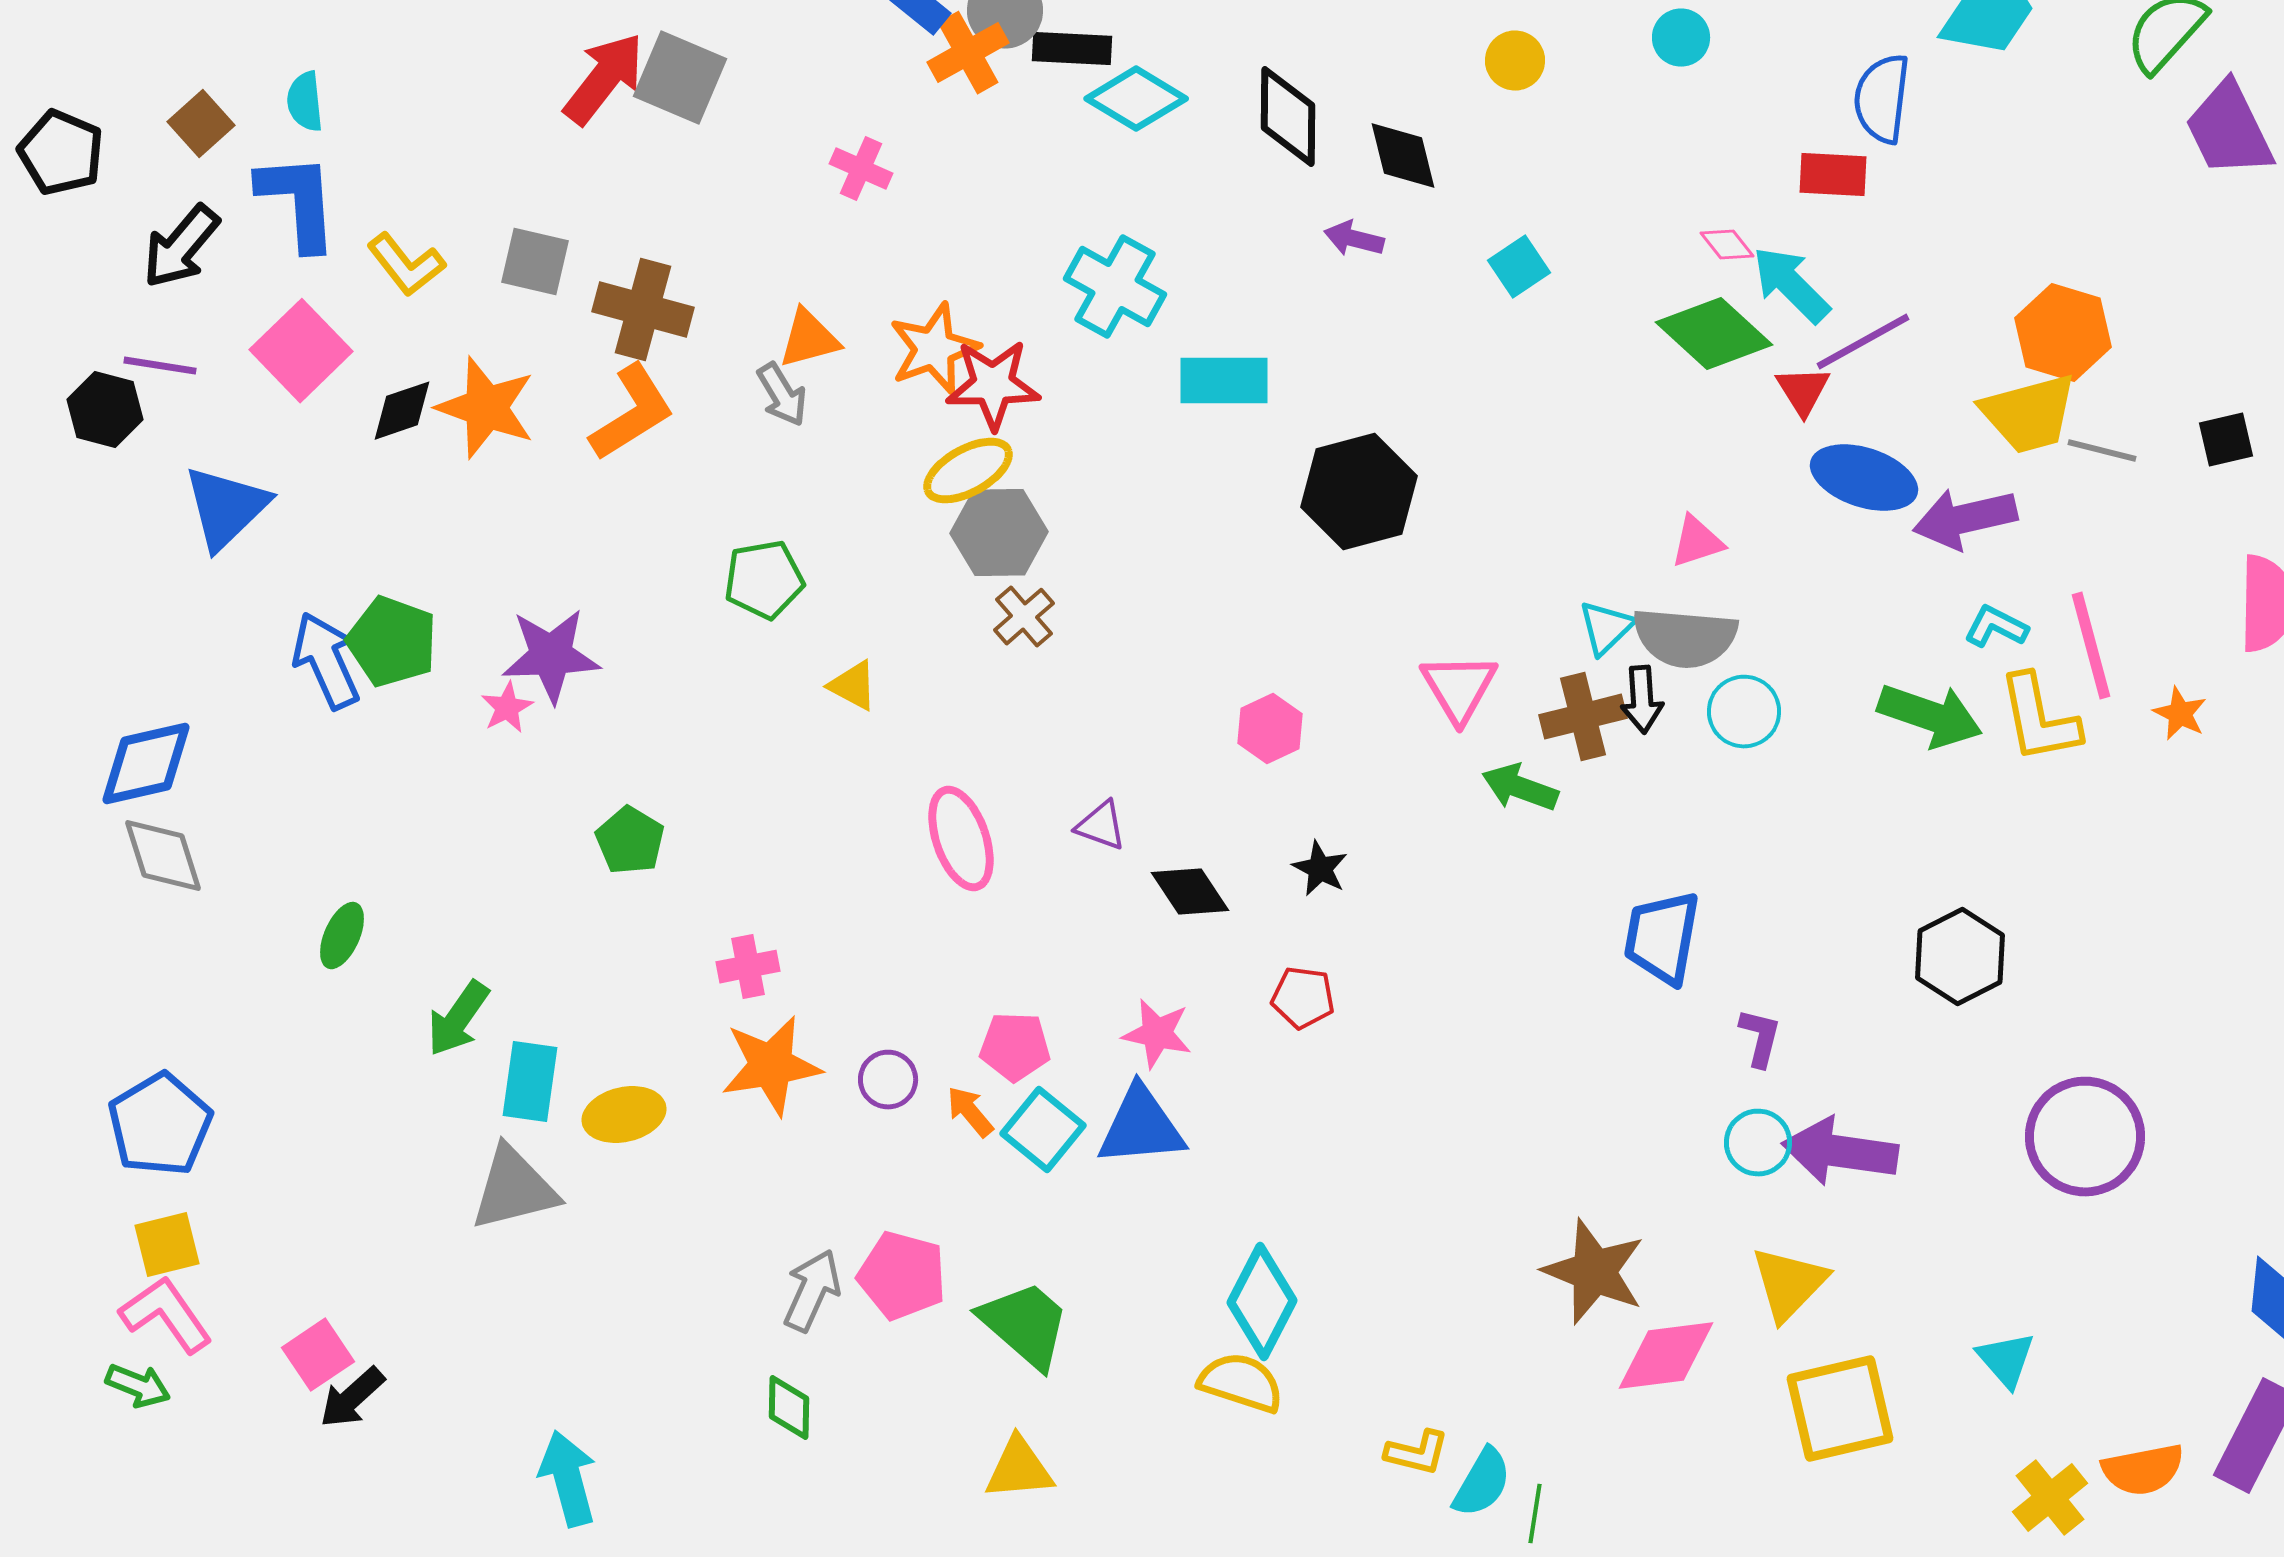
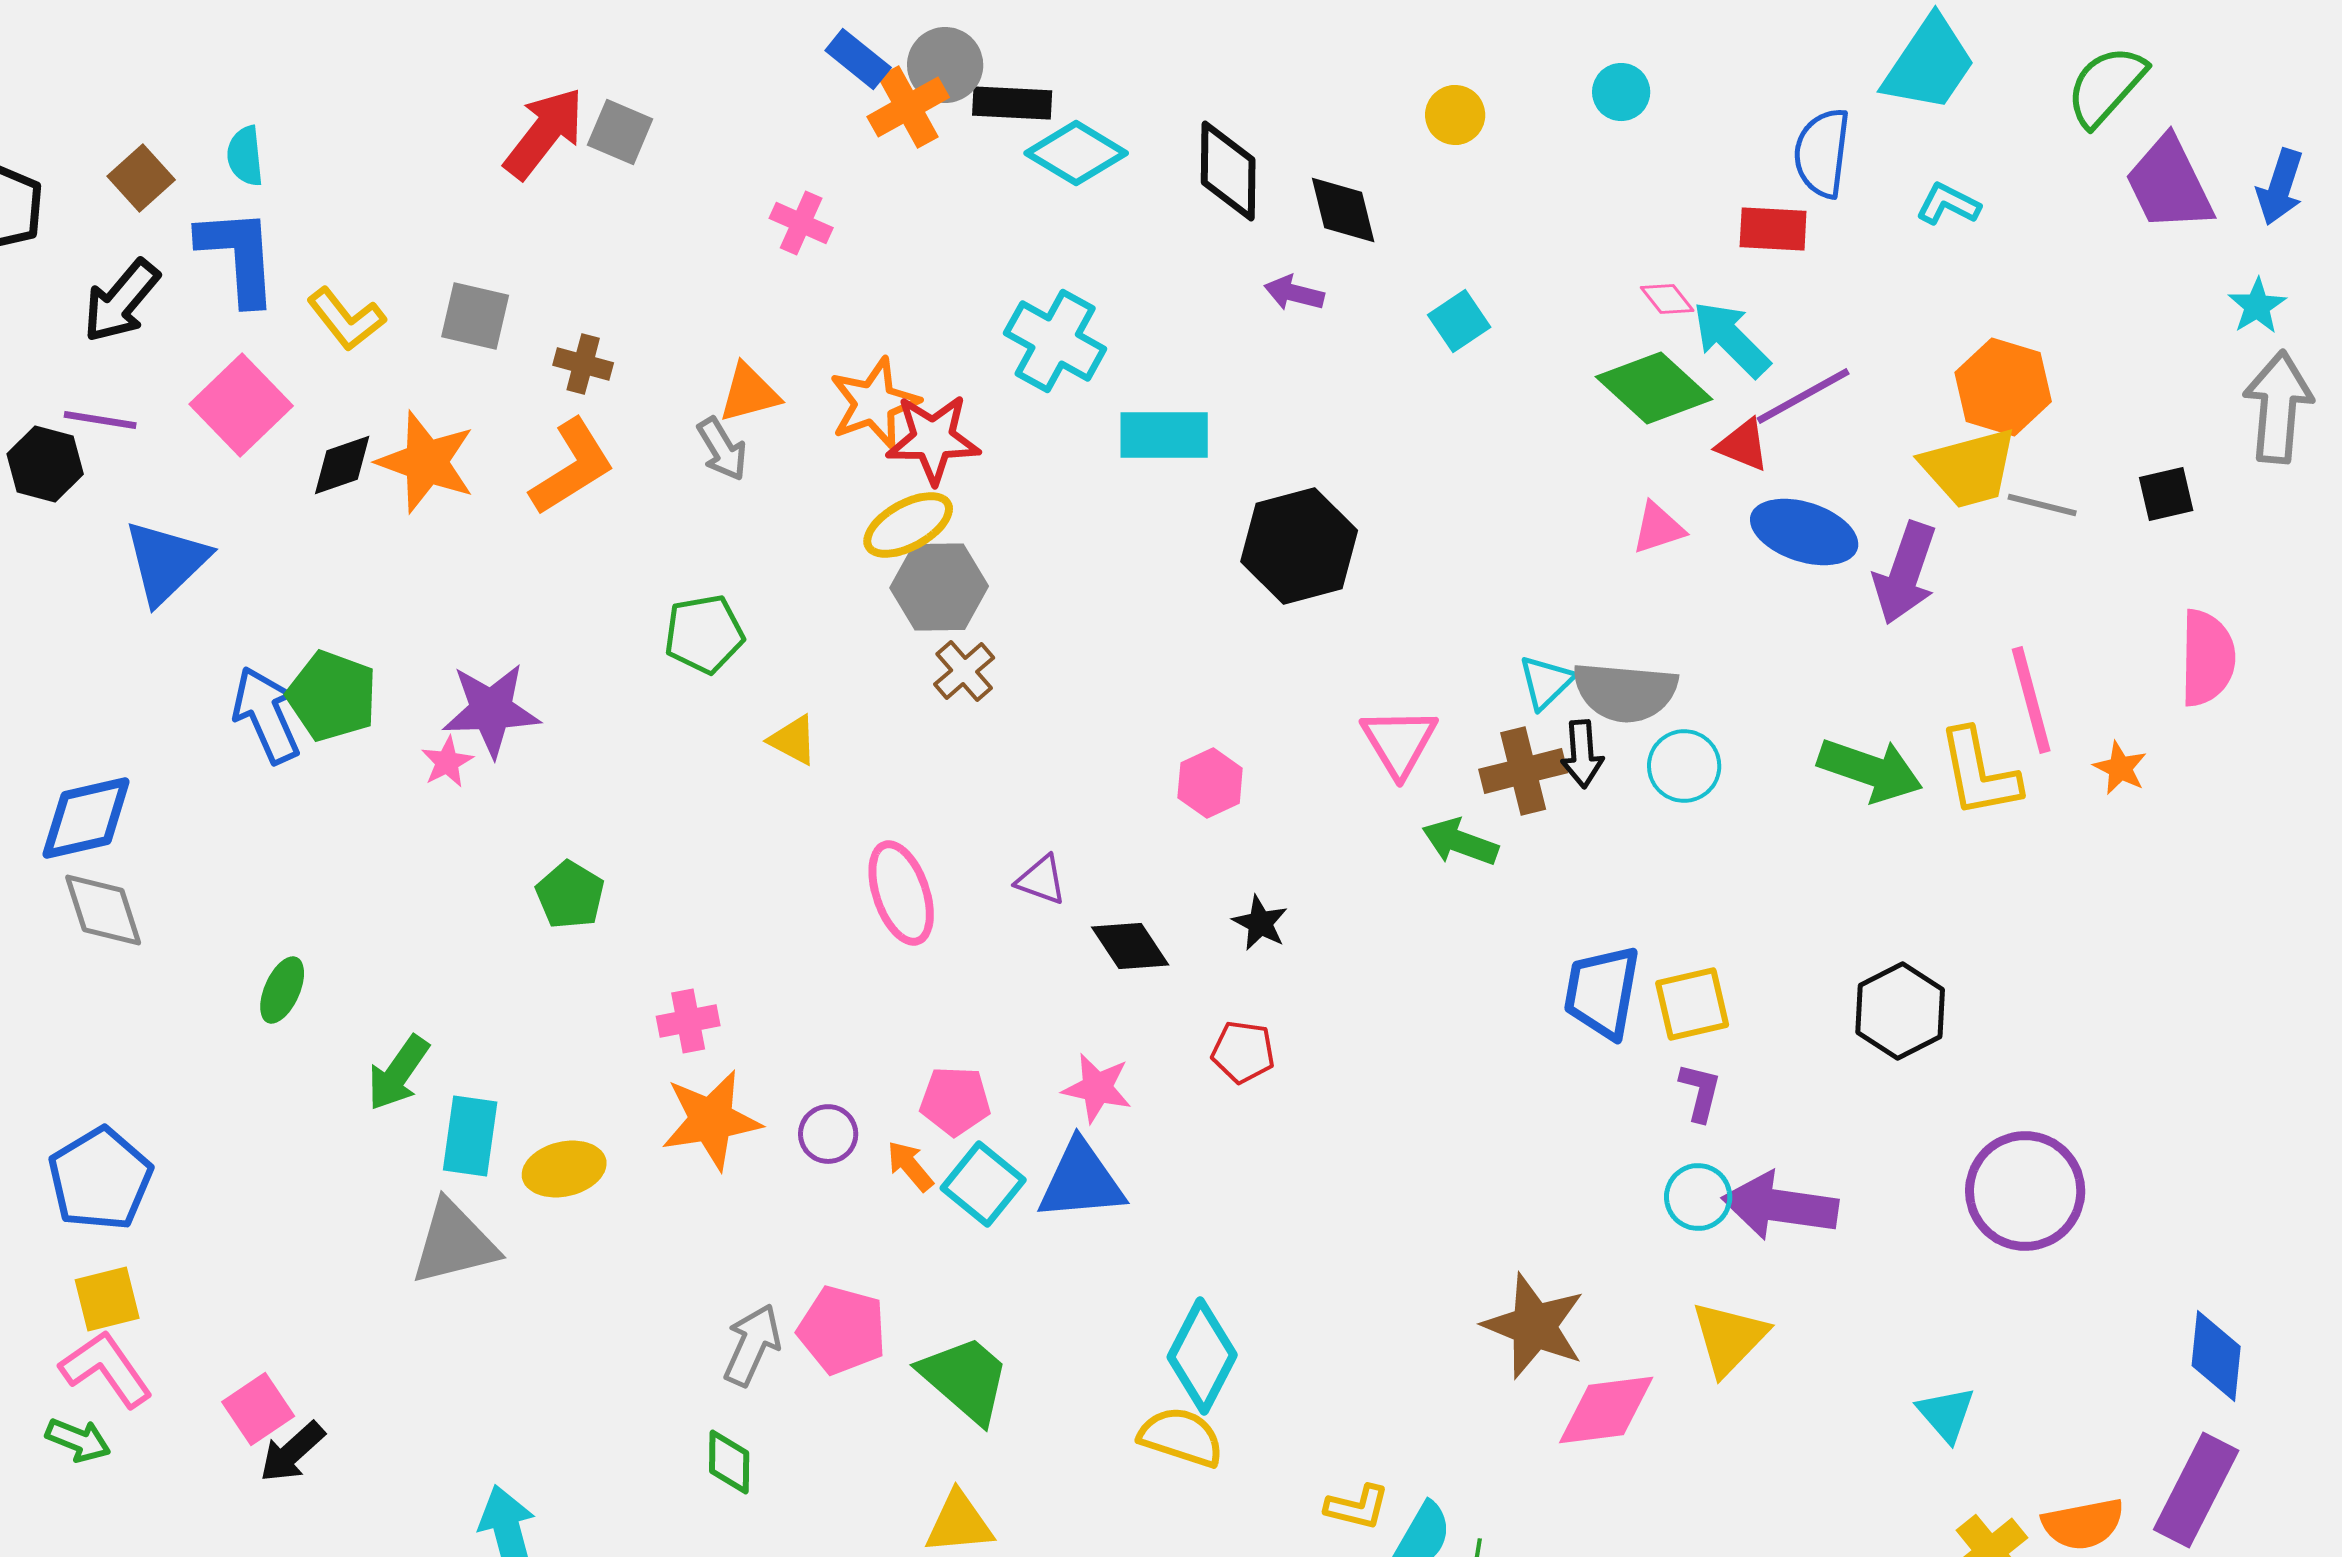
gray square: (680, 78) -> (620, 132), size x0.7
brown cross: (643, 310) -> (583, 364), size x0.6
red triangle: (1803, 391) -> (1743, 445), turned -36
purple arrow: (1965, 519) -> (1905, 573), turned -58
pink triangle: (1697, 542) -> (1658, 528), moved
cyan L-shape: (1996, 627) -> (1948, 204), moved
yellow square: (1840, 1409) -> (1692, 1004), moved, size x0.7

